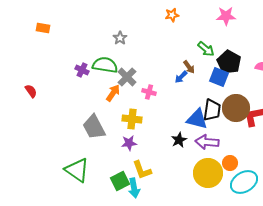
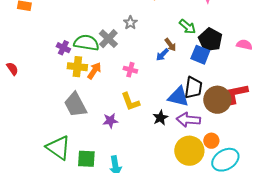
gray star: (120, 38) -> (130, 23), moved
gray cross: (127, 77) -> (108, 39), moved
brown circle: (236, 108) -> (217, 100), moved
yellow cross: (132, 119) -> (77, 67), moved
yellow L-shape: (142, 170) -> (130, 102), moved
green square: (120, 181) -> (86, 159), moved, turned 30

